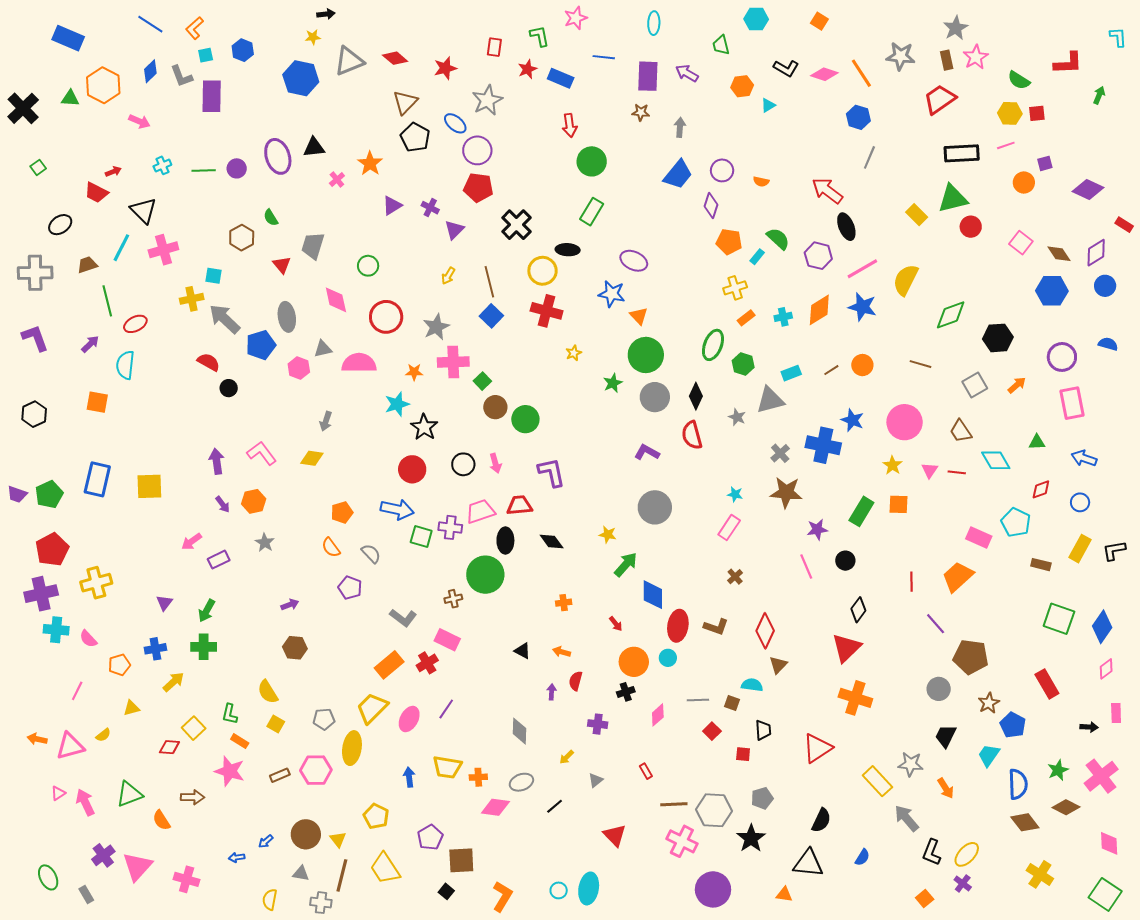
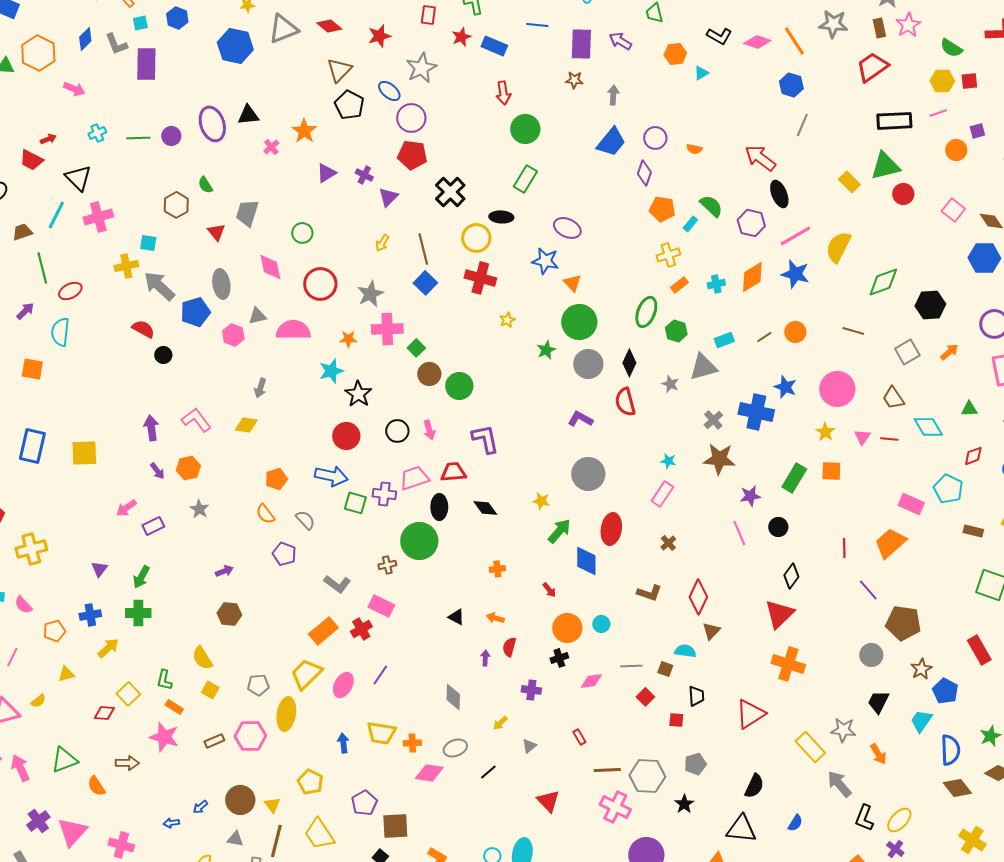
red ellipse: (678, 626) -> (611, 529), moved
pink diamond: (658, 715) -> (591, 681), turned 35
black star: (751, 838) -> (684, 804), size x0.7

